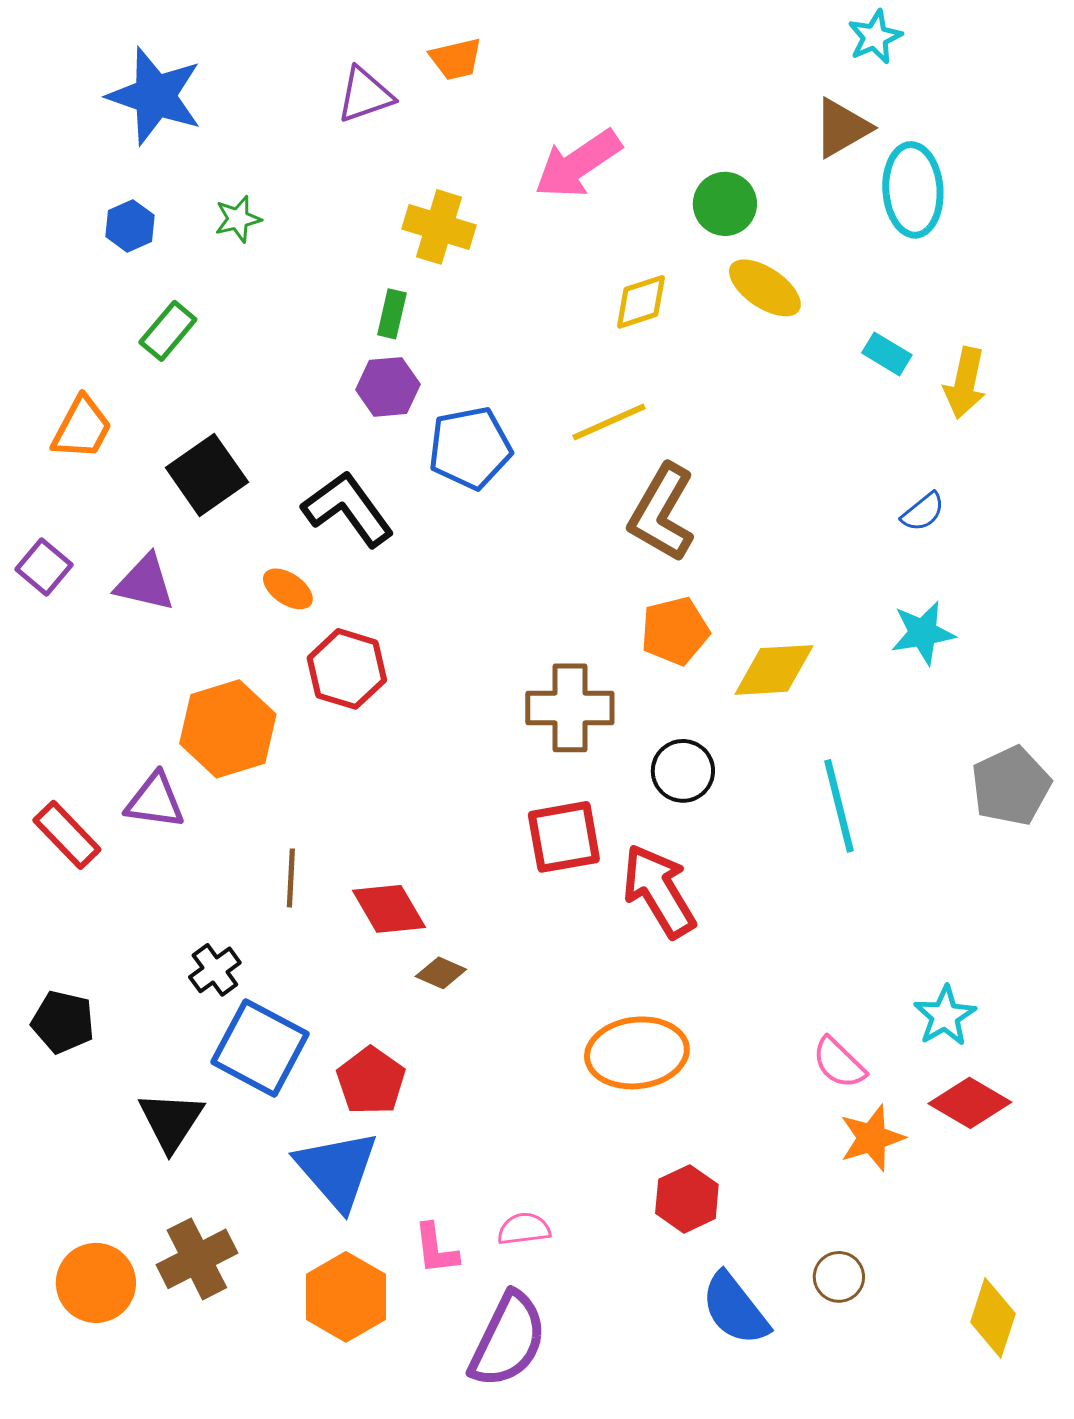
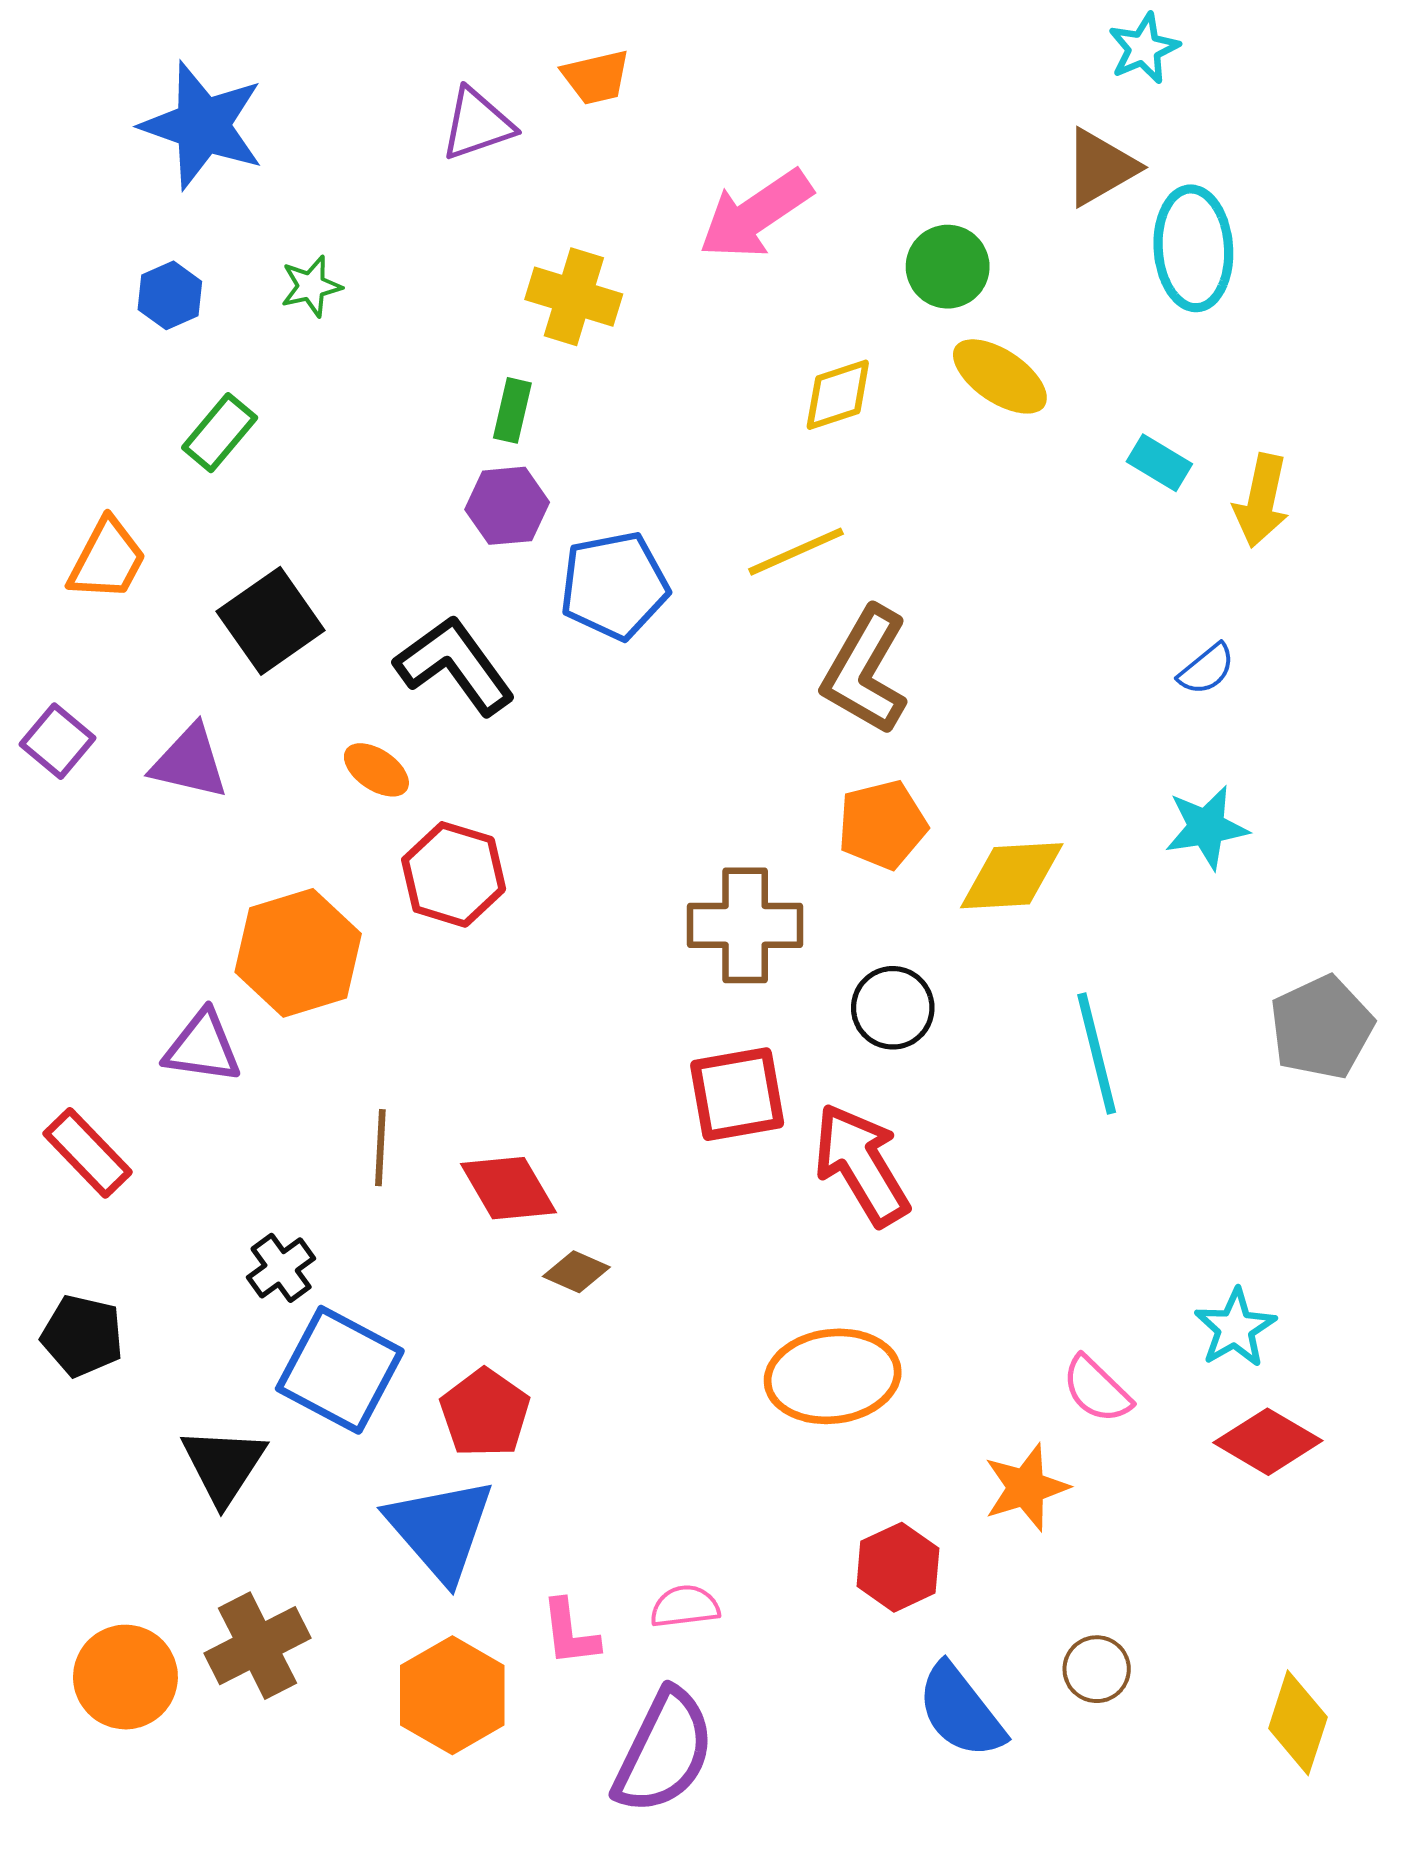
red rectangle: (67, 835) -> (88, 1153), moved
orange star: (872, 1138) -> (1026, 1487), moved

